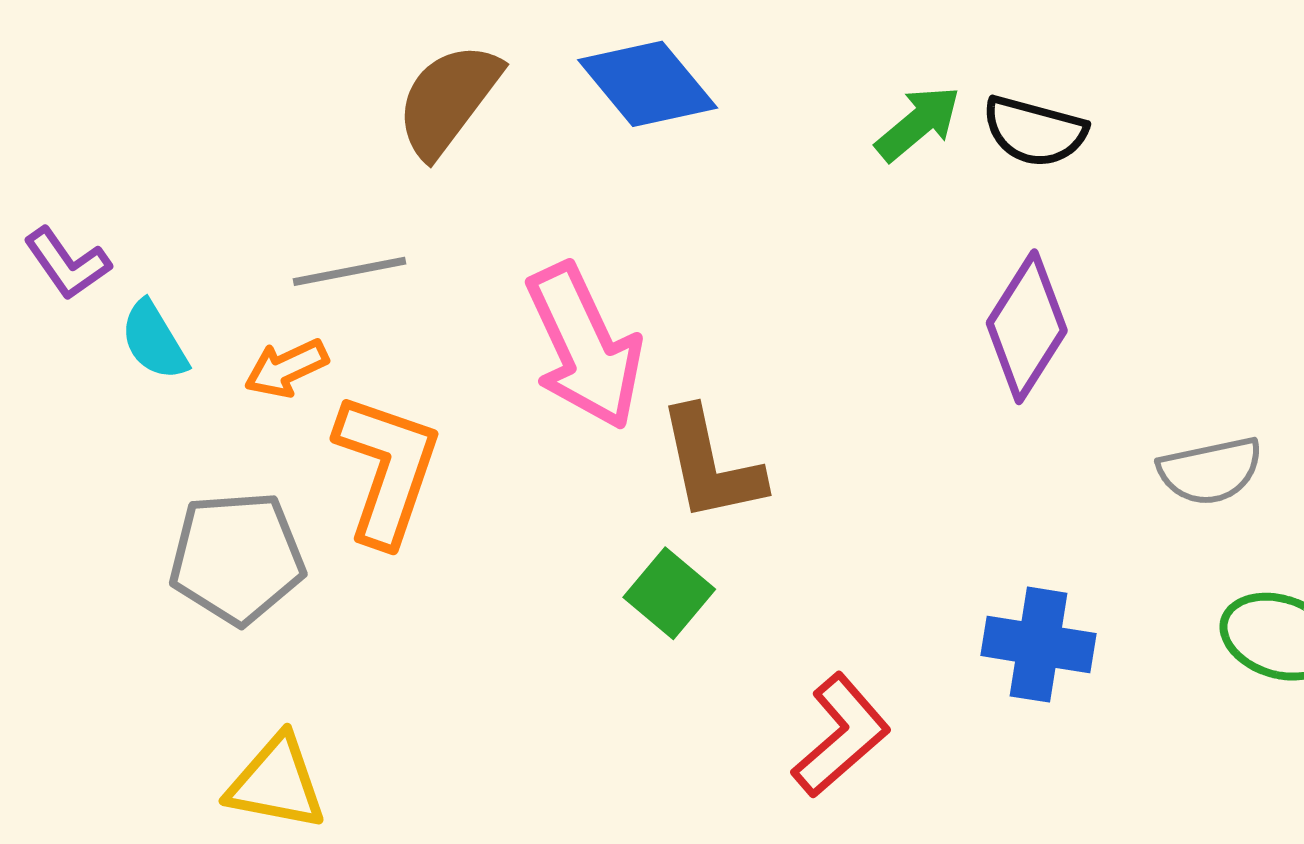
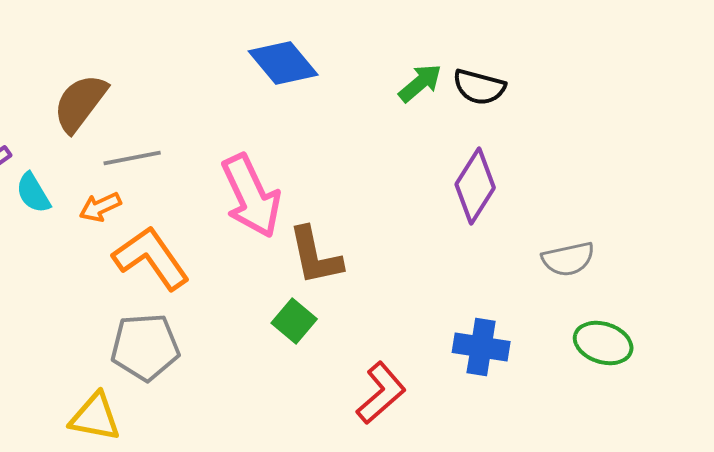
brown semicircle: (448, 100) -> (80, 103), moved
orange L-shape: (387, 469) -> (151, 258), turned -54
gray pentagon: (237, 558) -> (145, 347), moved

